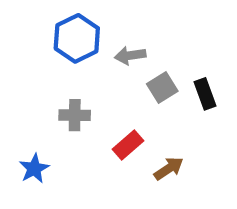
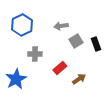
blue hexagon: (77, 38) -> (22, 25), moved
blue star: (34, 169) -> (16, 79), size x1.5

